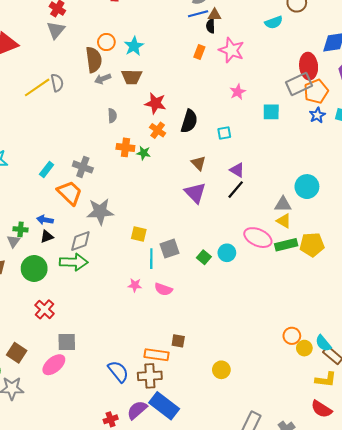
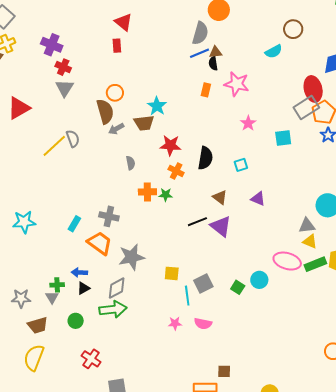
cyan star: (134, 46) -> (157, 106), moved
black line: (236, 190) -> (197, 222), moved, turned 36
green circle: (34, 268) -> (76, 321), size x0.6

